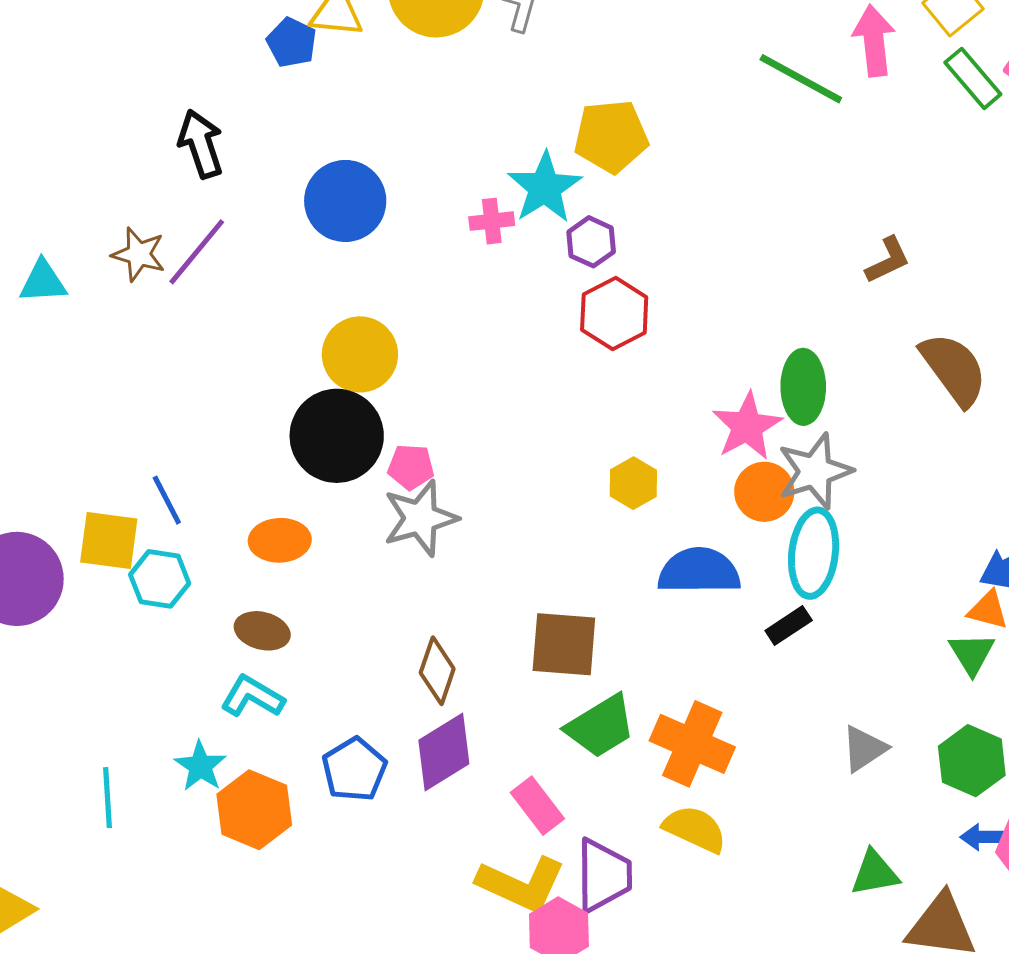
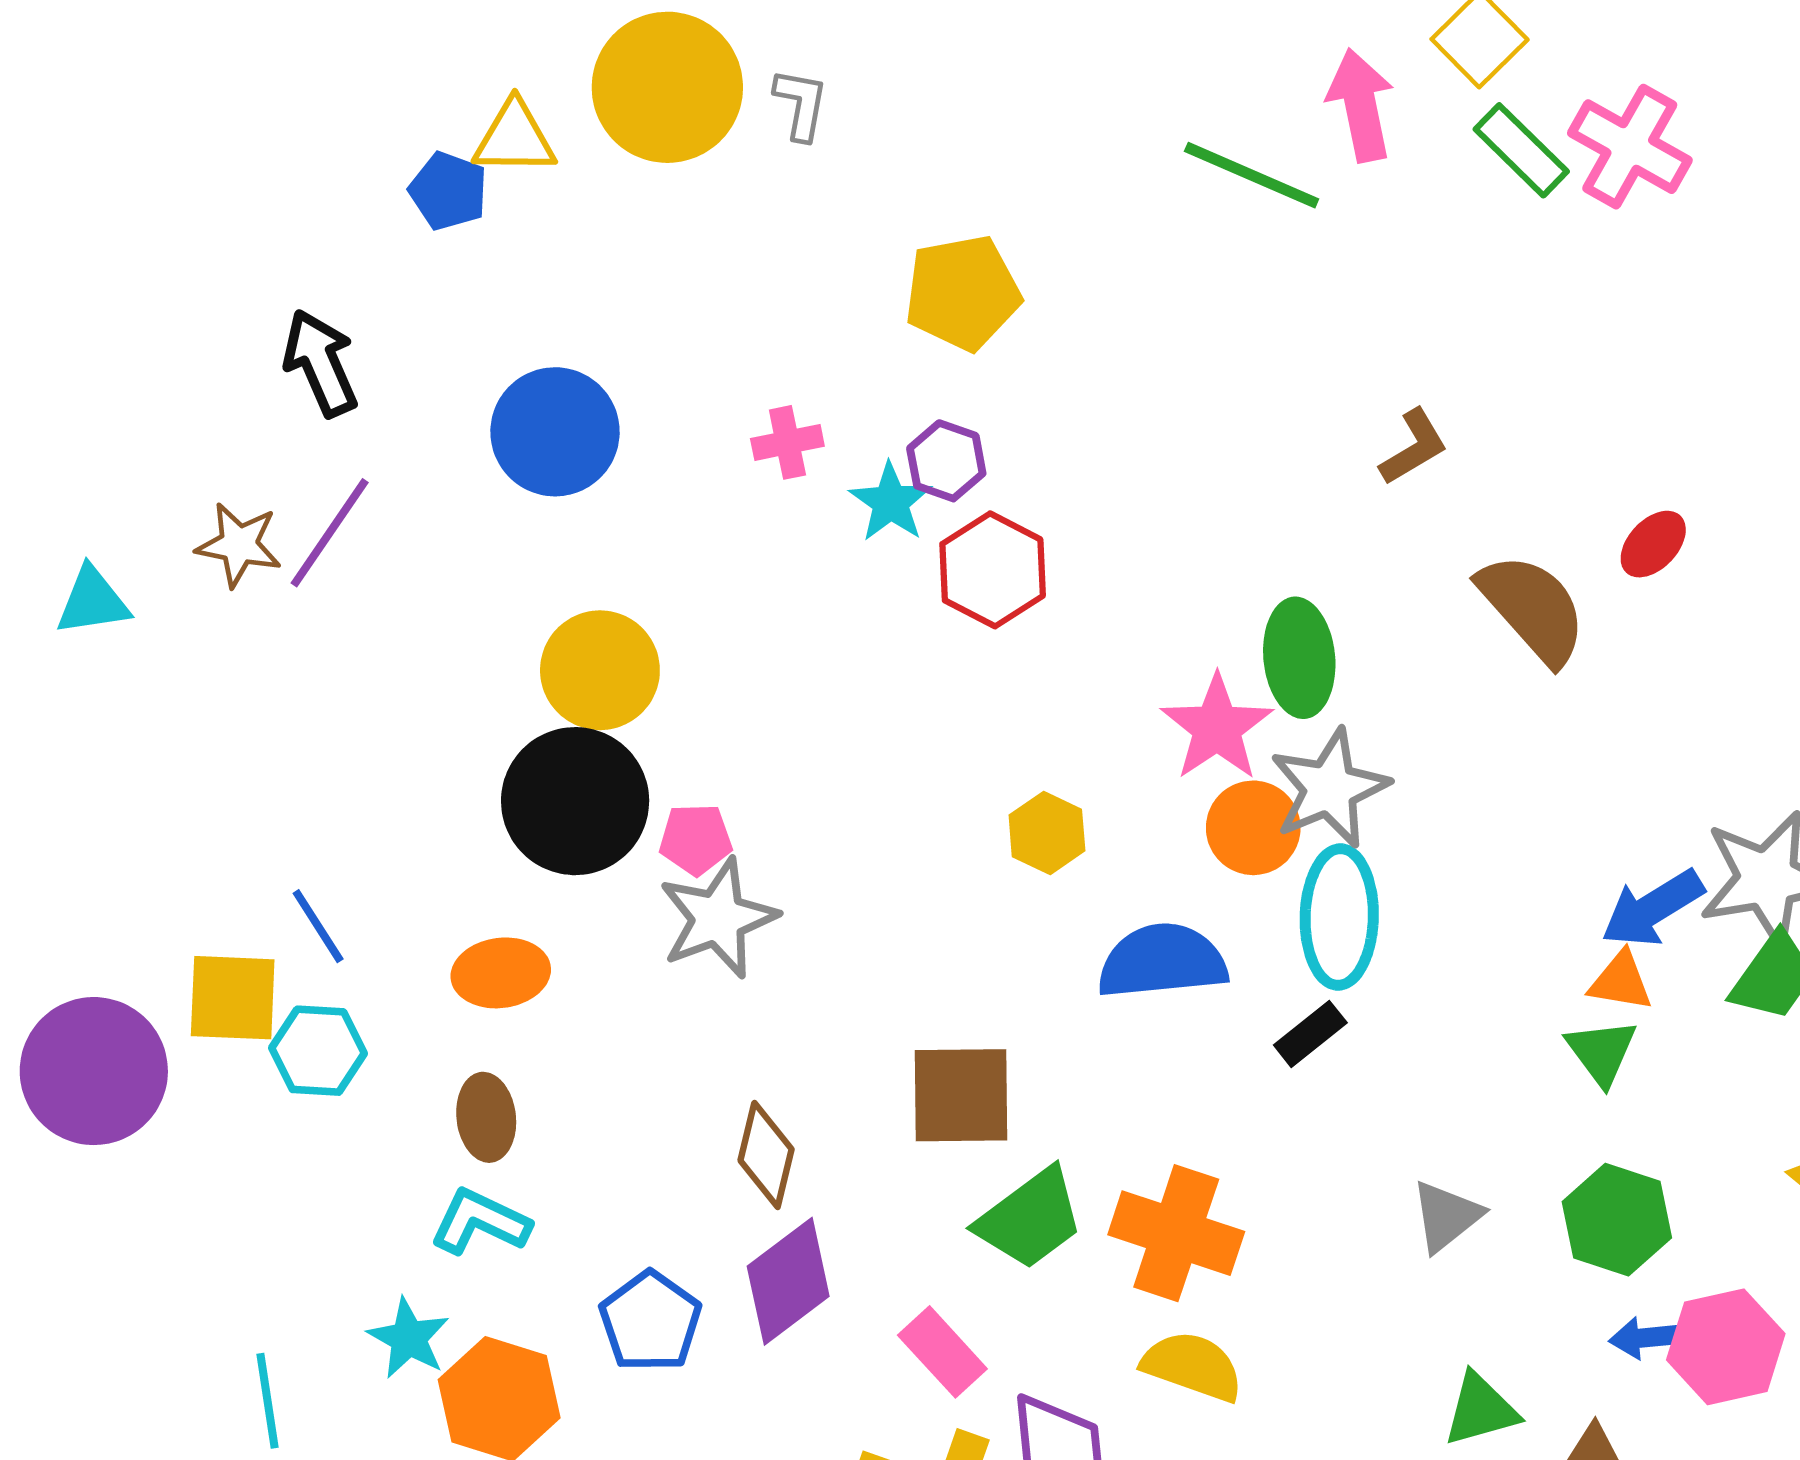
cyan star: (545, 188) -> (891, 502), moved, size x0.7
brown ellipse: (262, 631) -> (486, 1117), turned 74

